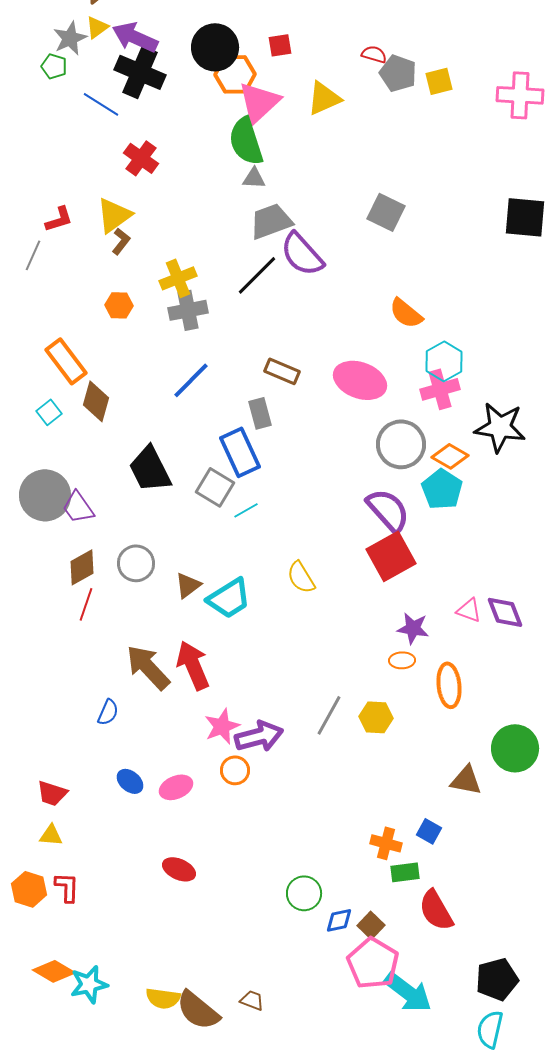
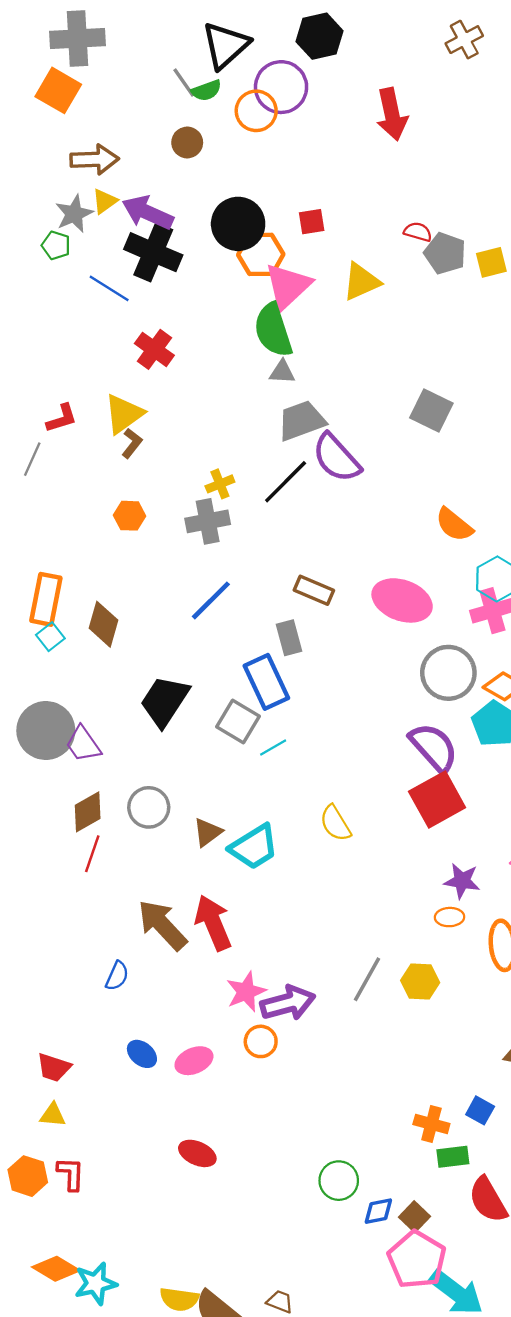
yellow cross: (178, 278) -> (220, 484), moved, size x0.7
orange rectangle: (66, 361) -> (46, 599), moved, turned 48
black trapezoid: (150, 469) -> (165, 701), turned 60

